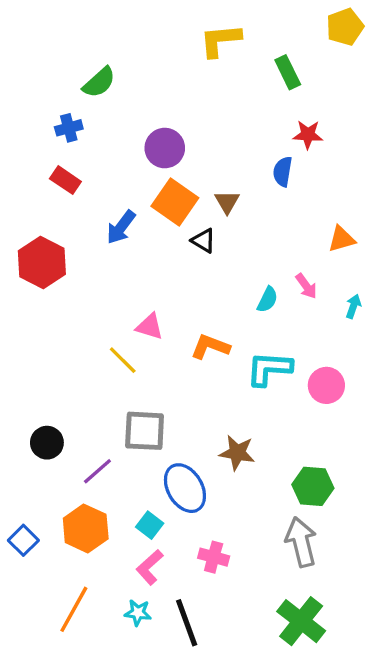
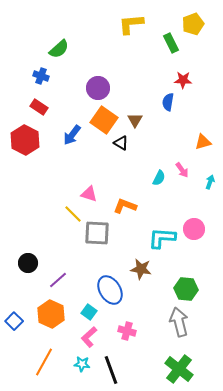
yellow pentagon: (345, 27) -> (193, 24), moved
blue cross: (69, 128) -> (41, 76), turned 35
red hexagon: (42, 263) -> (25, 140), moved
cyan L-shape: (269, 369) -> (162, 238), moved
gray square: (145, 431) -> (97, 233), moved

